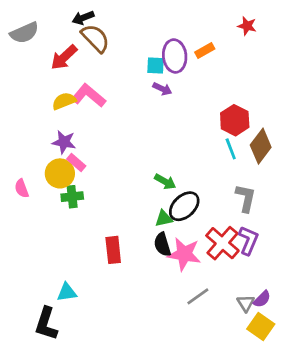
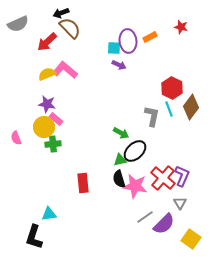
red star: (247, 26) -> (181, 27), moved
gray L-shape: (246, 198) -> (152, 116), moved
purple semicircle: (262, 299) -> (164, 224), moved, size x1.6
gray triangle: (246, 303) -> (180, 203), moved

